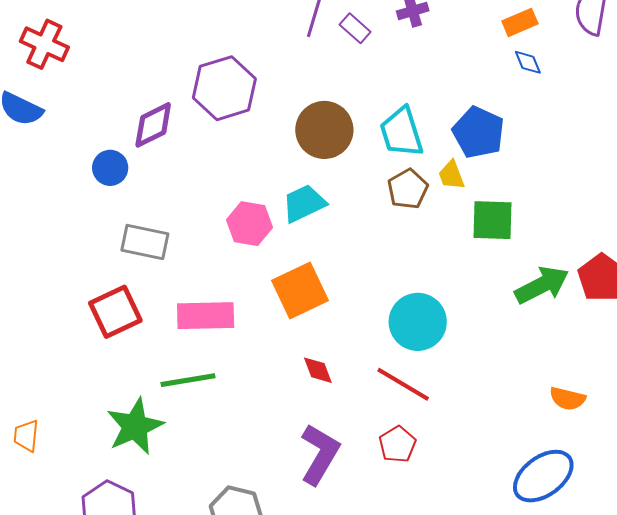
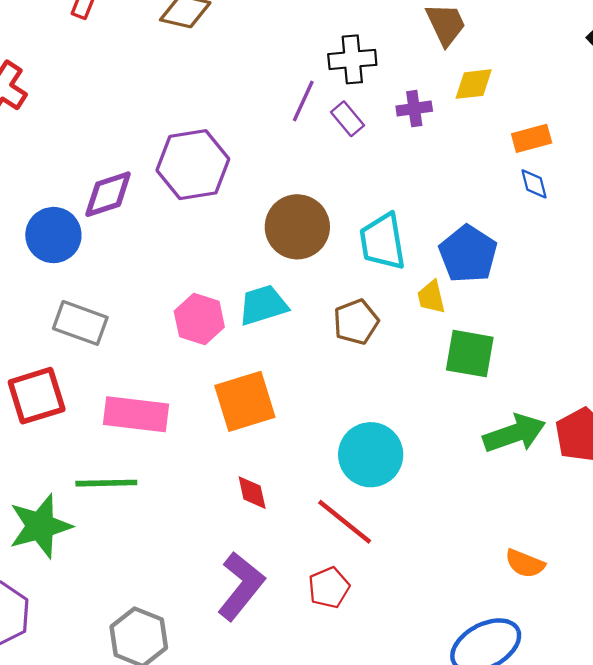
blue circle: (110, 168) -> (53, 235), size x1.4
brown pentagon: (408, 189) -> (356, 322), moved

